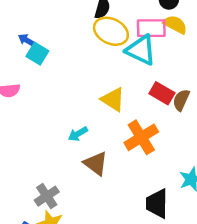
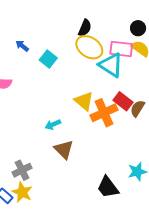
cyan square: (37, 54) -> (48, 59), moved
orange cross: (141, 137) -> (104, 113), moved
black trapezoid: (157, 204) -> (108, 187), turned -45

